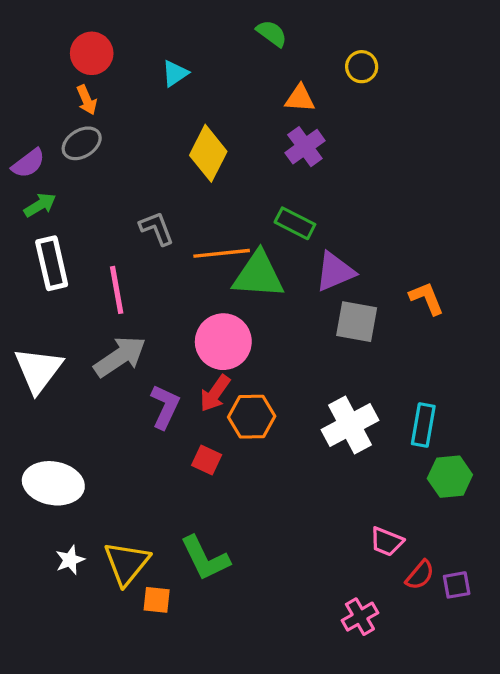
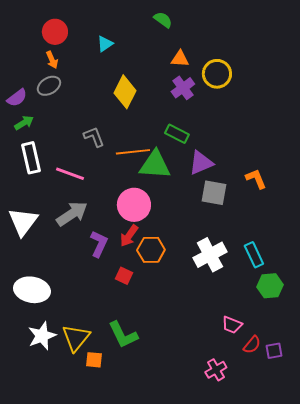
yellow circle: (362, 67) -> (217, 74), moved, size x1.5
pink line: (117, 290) -> (70, 174), turned -60
cyan rectangle: (423, 425) -> (254, 255), turned -35
white star: (70, 560) -> (42, 336), size x1.6

